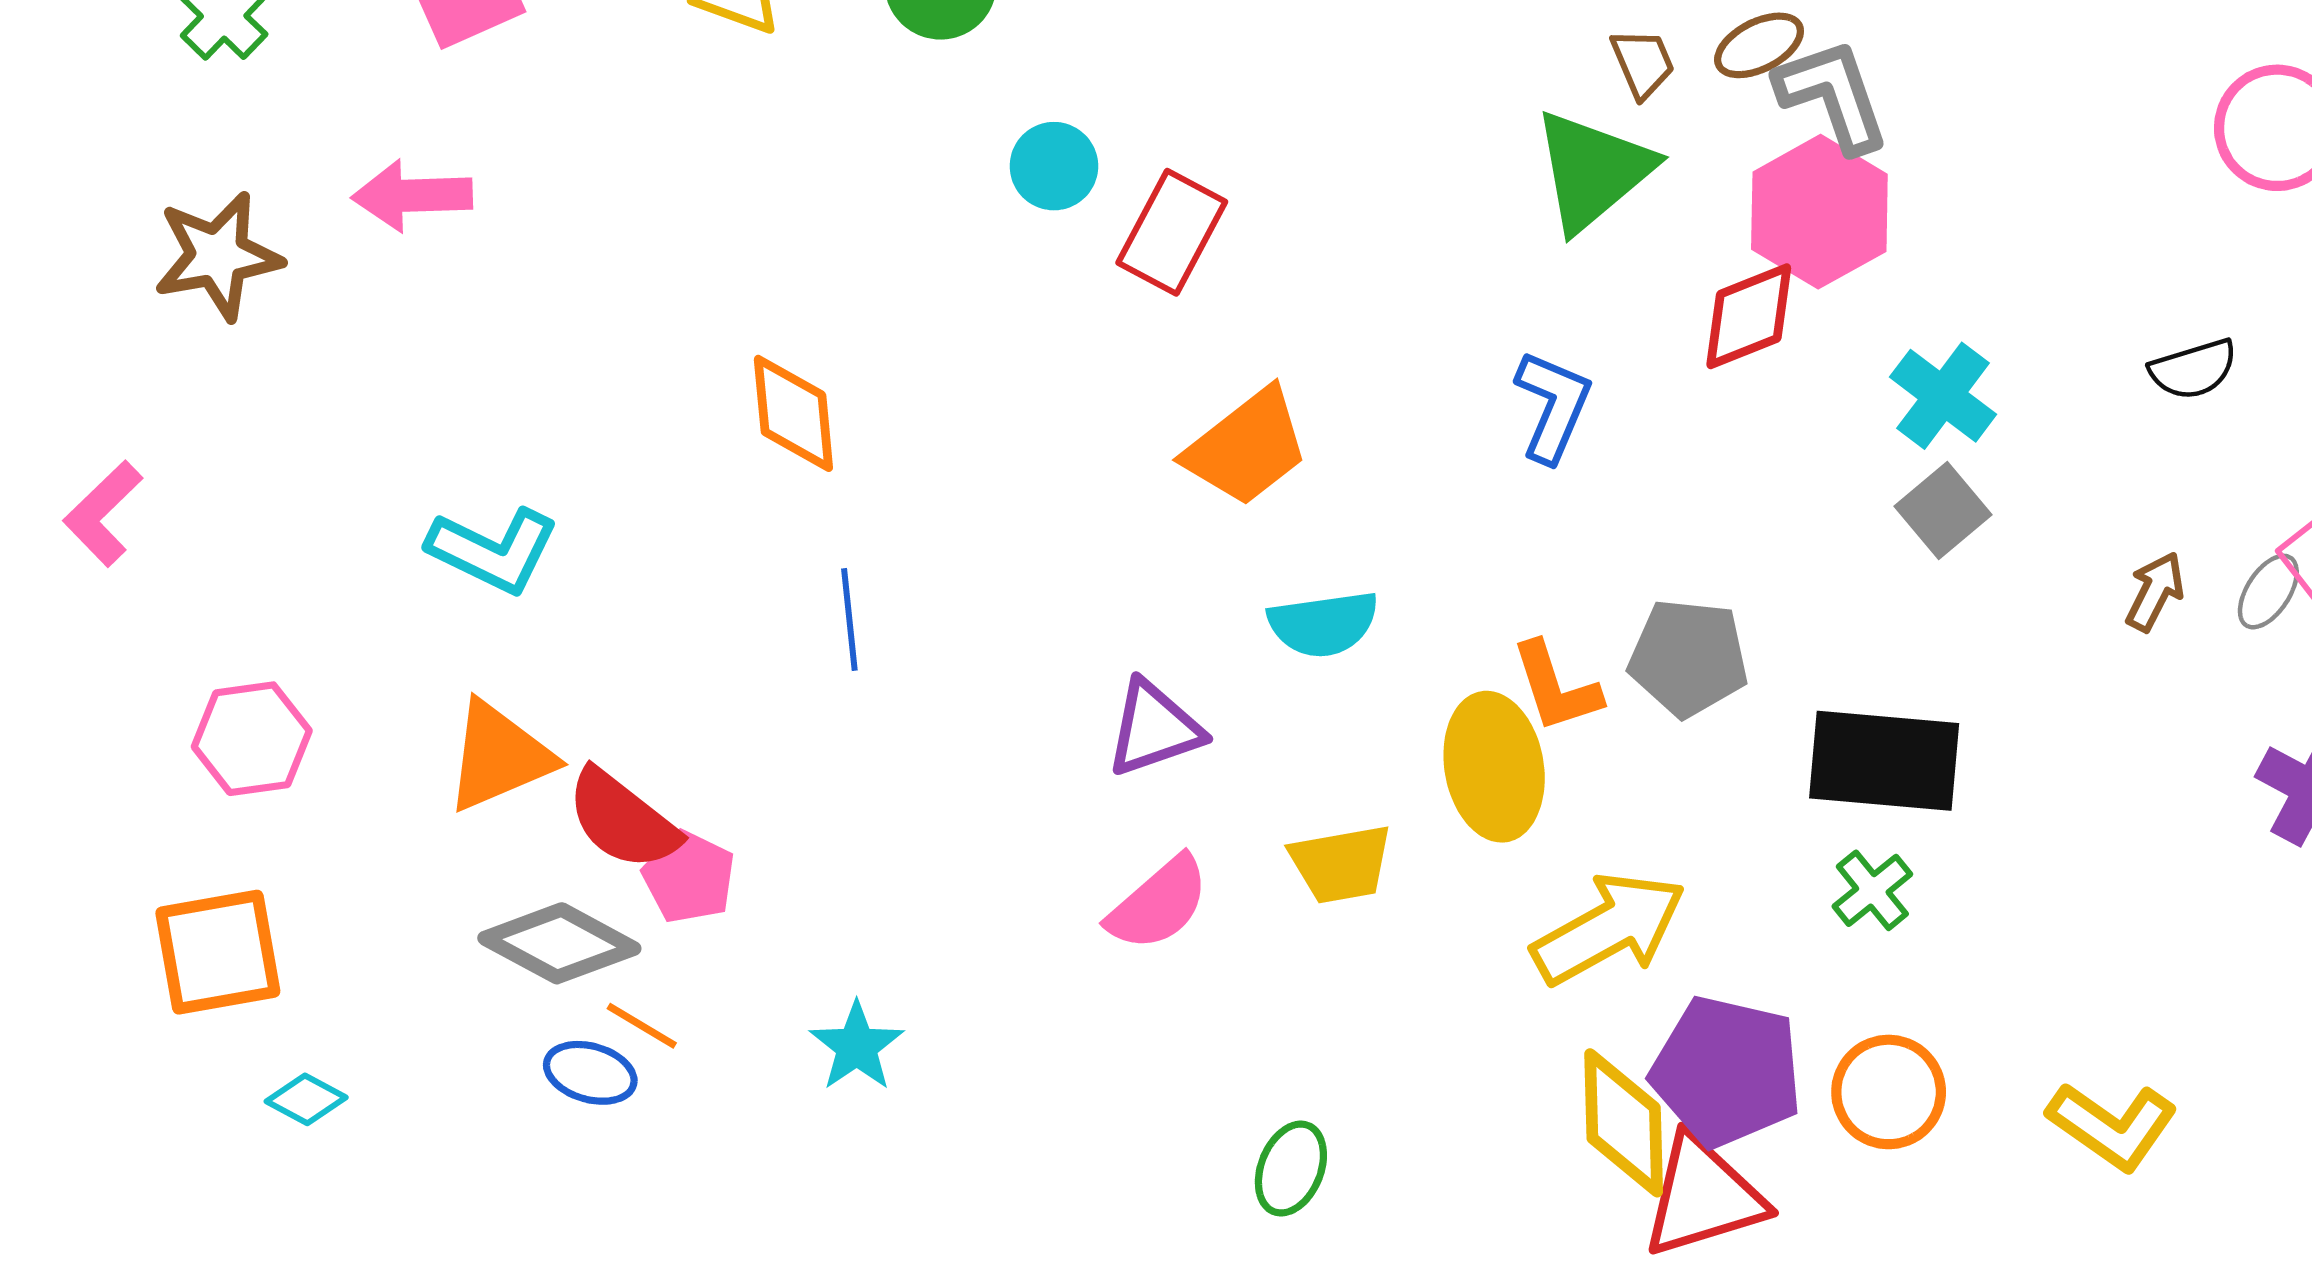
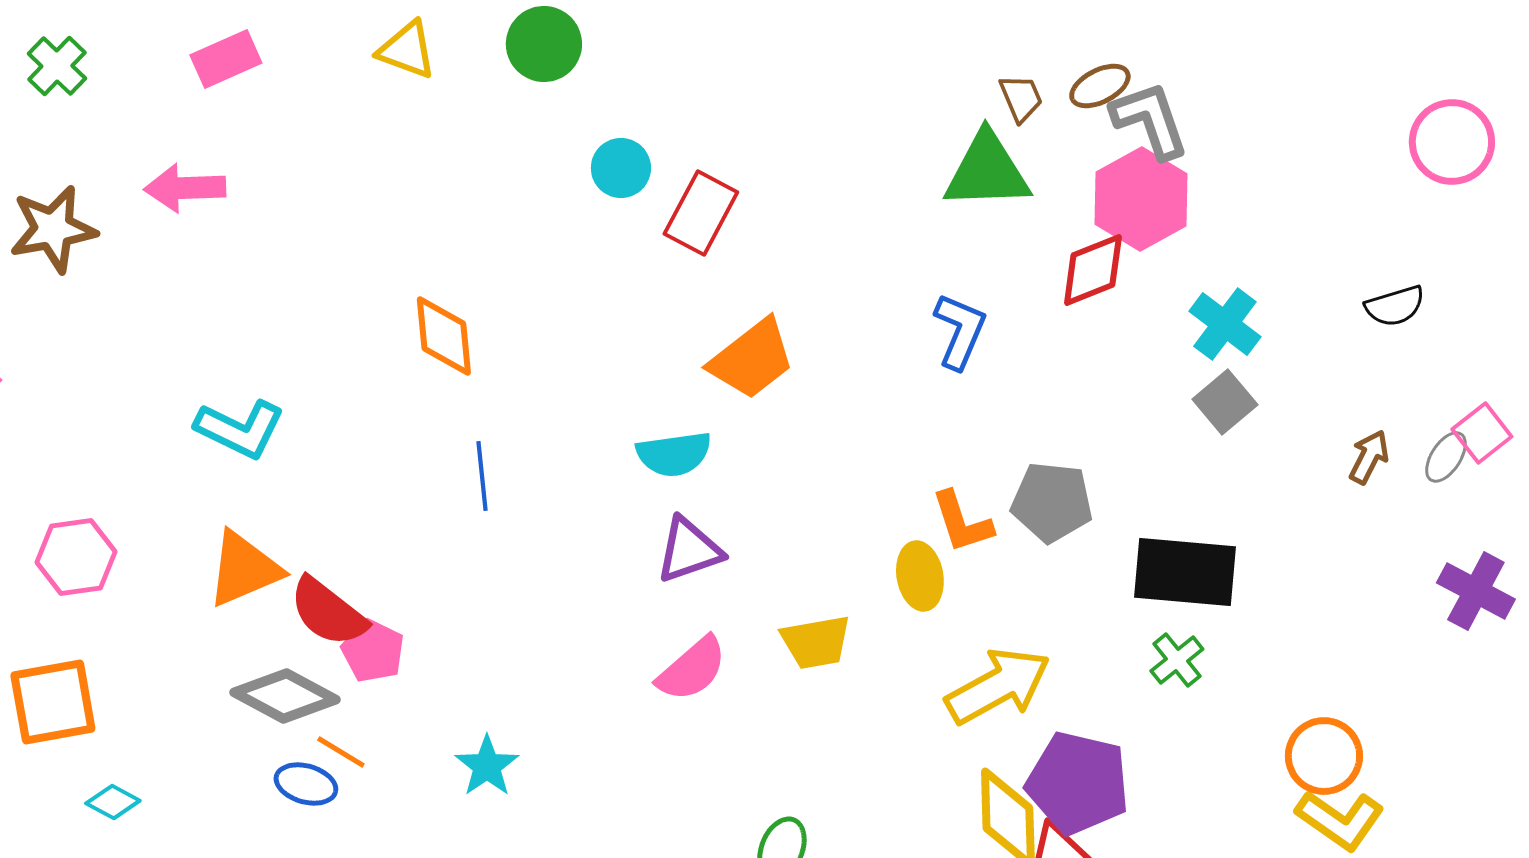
green triangle: (1593, 171) -> (987, 171), turned 38
cyan semicircle: (1323, 624) -> (674, 454), moved
yellow ellipse: (1494, 767) -> (920, 576), size x0.7
orange circle: (1889, 1092) -> (1324, 756), moved

